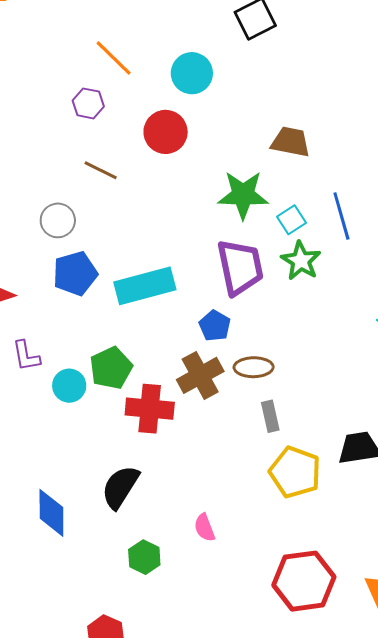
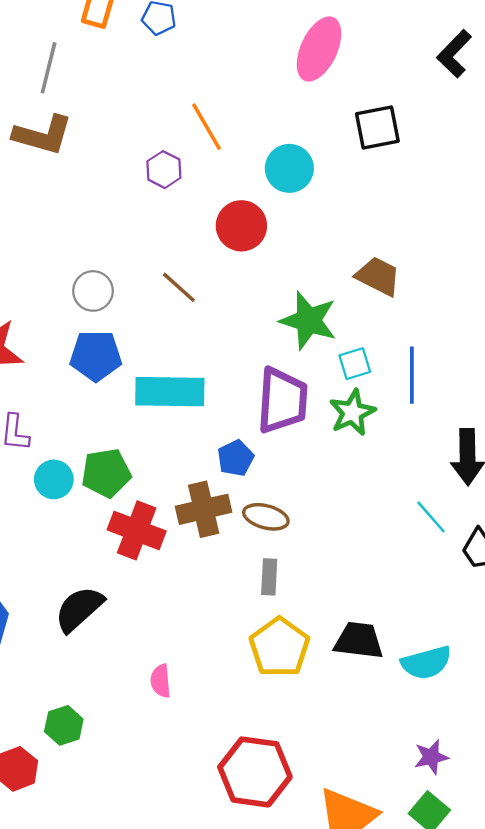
brown line: (101, 170) -> (179, 287), moved
green hexagon: (144, 557) -> (64, 725), moved

